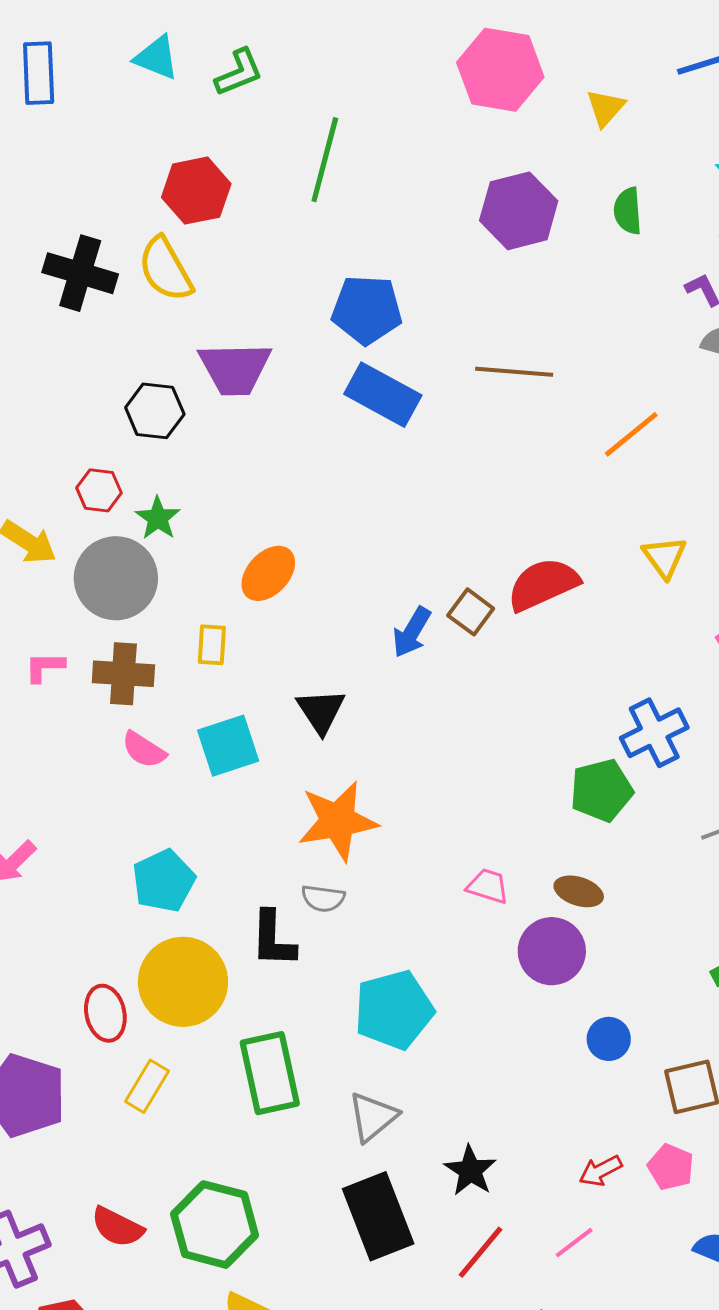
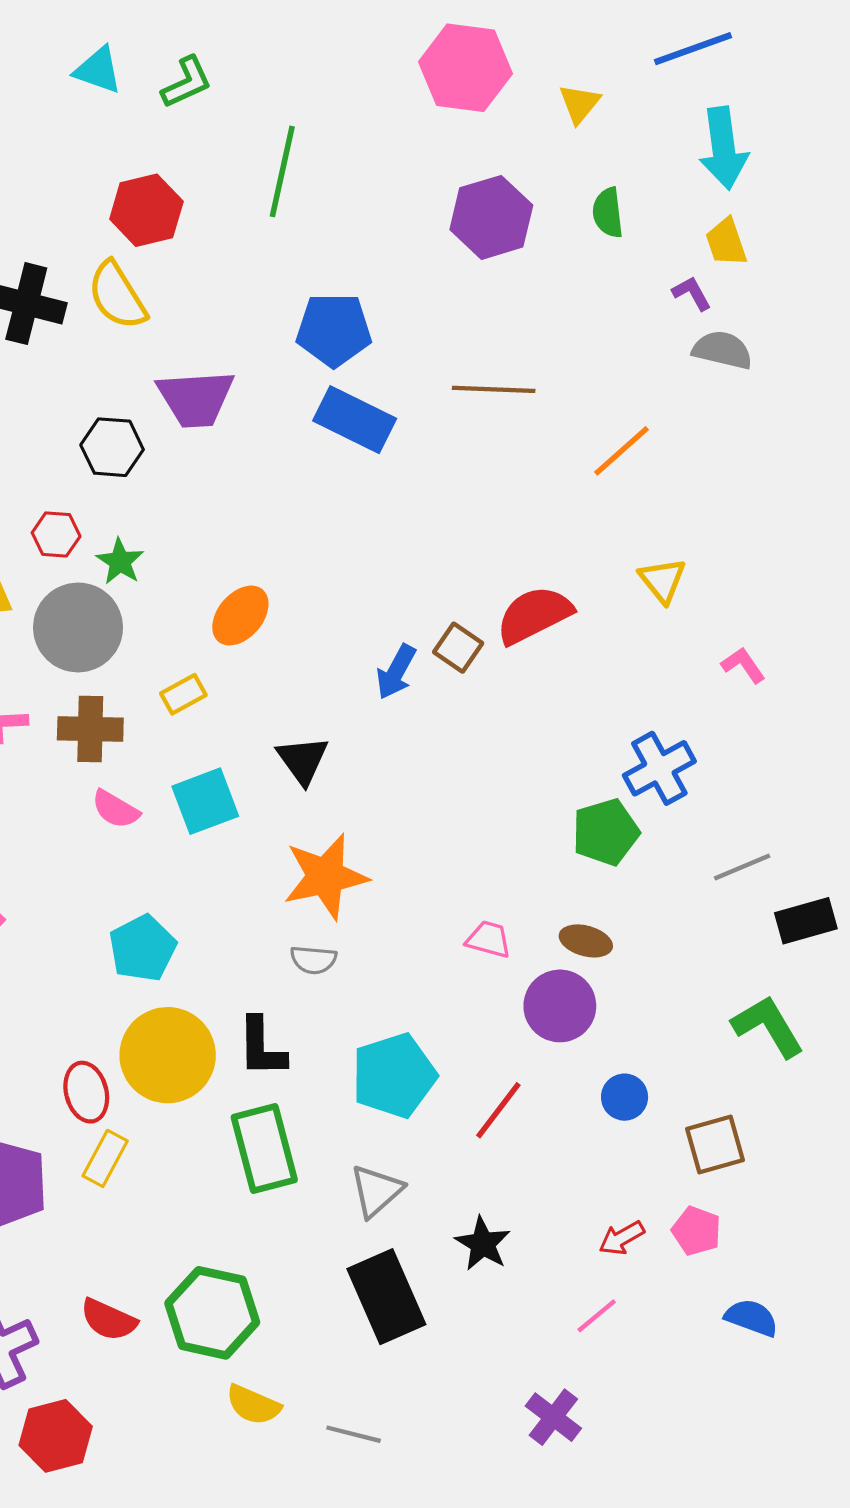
yellow rectangle: (212, 645) -> (183, 694), turned 60
black L-shape: (273, 939) -> (262, 1047), moved
yellow rectangle: (147, 1086) -> (105, 1158), moved
red line: (481, 1252) -> (498, 1110), moved

